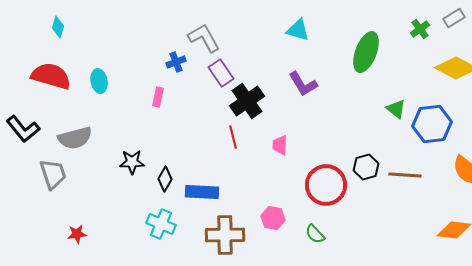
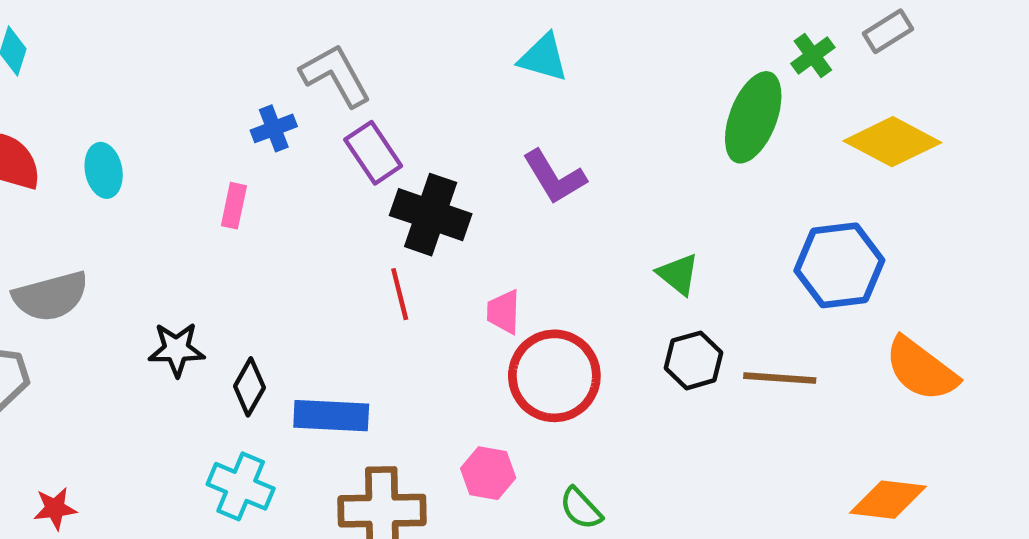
green ellipse: (366, 52) -> (753, 117), moved
black cross: (247, 101) -> (431, 215), turned -36
green triangle: (396, 109) -> (678, 274), moved
red circle: (326, 185) -> (554, 376), moved

